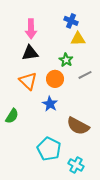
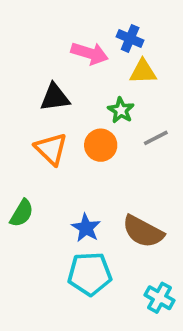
pink arrow: (31, 29) -> (90, 53), moved, turned -72
blue star: (50, 104) -> (86, 228), moved
cyan pentagon: (49, 149) -> (90, 274), turned -30
cyan cross: (76, 165) -> (159, 298), moved

